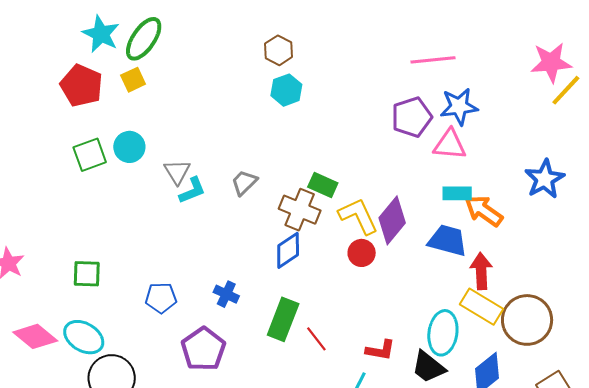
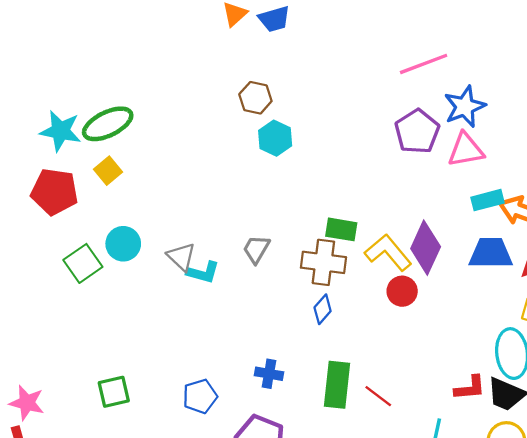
green ellipse: (144, 39) -> (108, 124), turned 45
cyan L-shape: (192, 190) -> (203, 272), turned 52
blue diamond: (288, 250) -> (323, 309), size x0.7
red L-shape: (380, 350) -> (470, 388), moved

